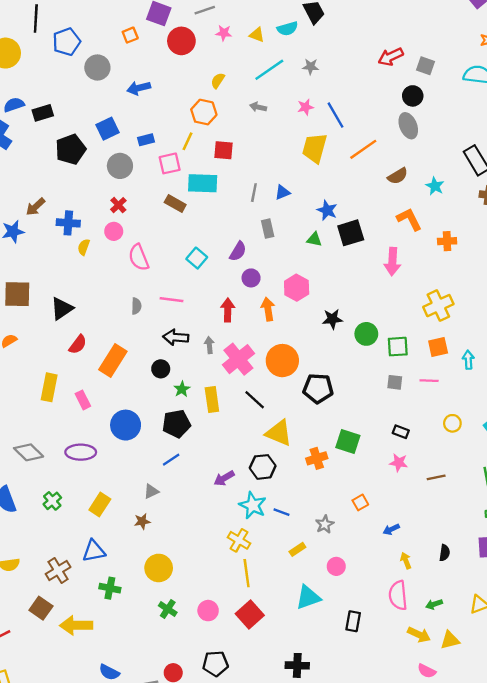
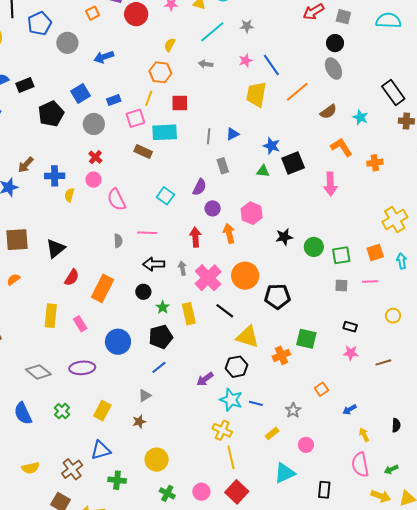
yellow cross: (438, 306) -> (395, 220), moved

